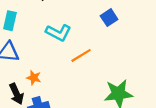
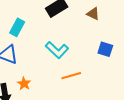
blue square: (109, 18) -> (105, 49), turned 35

